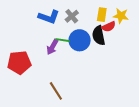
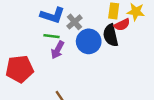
gray cross: (72, 16) -> (74, 22), moved
green line: (63, 40) -> (52, 36), moved

